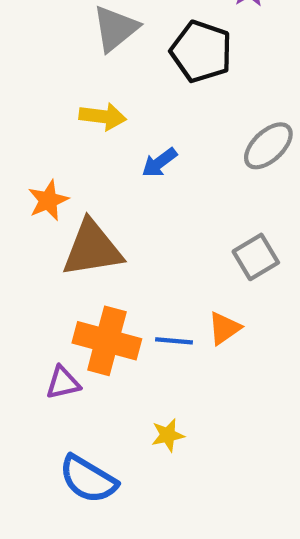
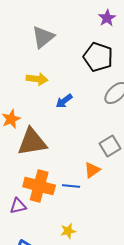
black pentagon: (201, 52) -> (98, 57), moved
orange triangle: (224, 328) -> (92, 170), moved

